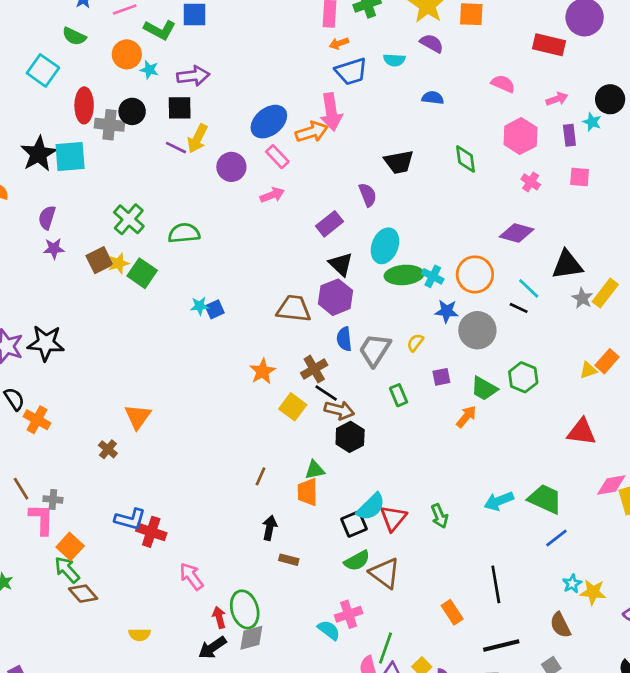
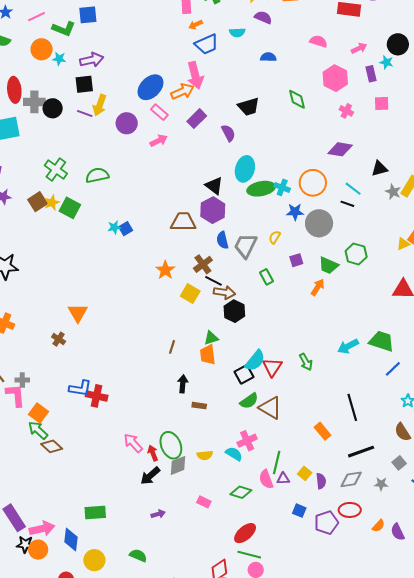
black circle: (132, 111) -> (53, 108), moved
purple rectangle: (329, 224) -> (197, 119), moved
black triangle: (567, 265) -> (379, 169), size x0.7
pink arrow: (191, 576) -> (133, 443), moved
yellow semicircle: (139, 635) -> (205, 455), moved

